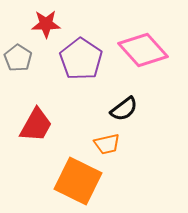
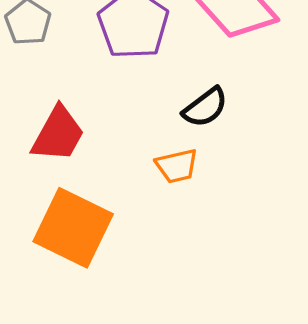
orange square: (78, 181) -> (73, 228), moved

